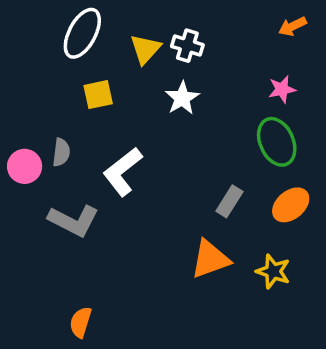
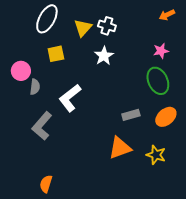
pink circle: (25, 166) -> (21, 71), moved
gray rectangle: (229, 201) -> (131, 115), turned 42
gray L-shape: (74, 221) -> (42, 126), turned 104

